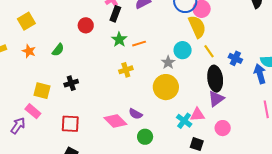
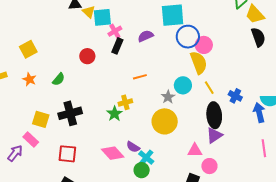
green star: (119, 39) -> (114, 114), moved
black cross: (71, 83) -> (70, 113), size x1.6
cyan cross: (184, 121) -> (146, 158), moved
pink circle: (223, 128) -> (209, 166), moved

